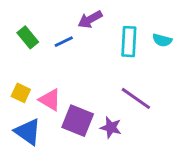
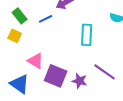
cyan rectangle: (129, 42) -> (87, 35), moved
yellow square: (21, 93) -> (15, 36), moved
purple line: (136, 98) -> (105, 72), moved

